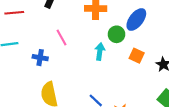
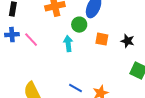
blue cross: (40, 58) -> (12, 35), moved

